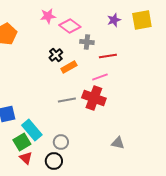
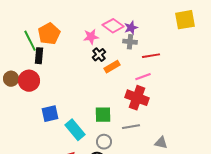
pink star: (48, 16) -> (91, 37), moved
purple star: (114, 20) -> (131, 28), moved
gray line: (67, 100) -> (131, 127), moved
green square: (22, 142) -> (103, 115), moved, turned 30

